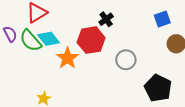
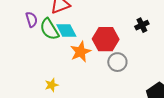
black cross: (106, 19) -> (142, 25), moved
gray circle: (126, 60) -> (117, 62), moved

